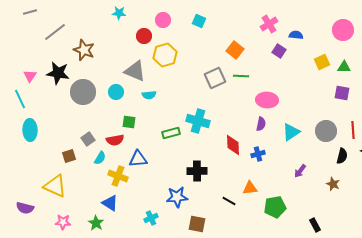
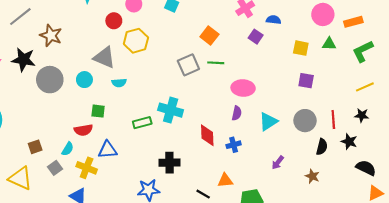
yellow square: (322, 62) -> (301, 48), turned 35
green triangle: (344, 67) -> (329, 44), moved
purple square: (342, 93) -> (306, 81), moved
gray square: (88, 139) -> (55, 168), moved

